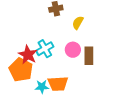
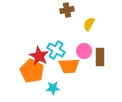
cyan cross: (45, 49) -> (56, 50), turned -30
orange trapezoid: (58, 84) -> (69, 66), moved

